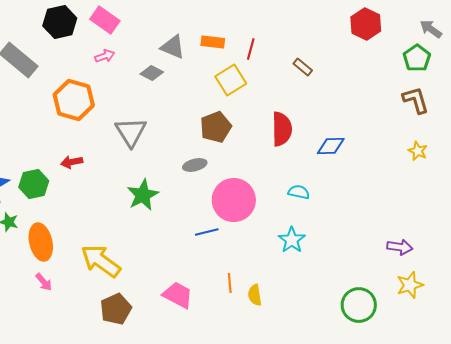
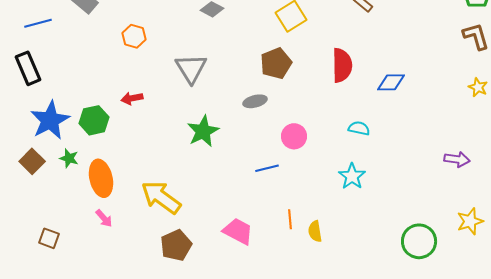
orange hexagon: (74, 100) -> (134, 36), size x0.6
pink circle: (234, 200) -> (294, 136), size x0.6
purple arrow: (400, 247) -> (457, 159), moved

